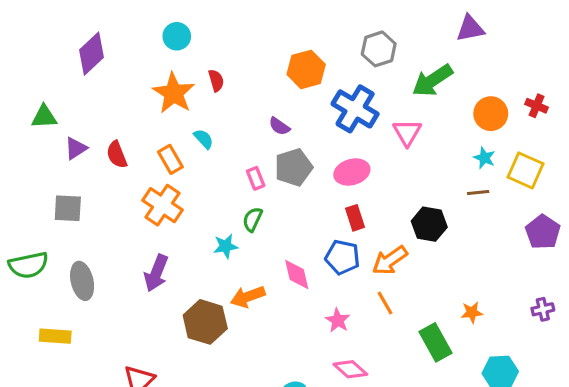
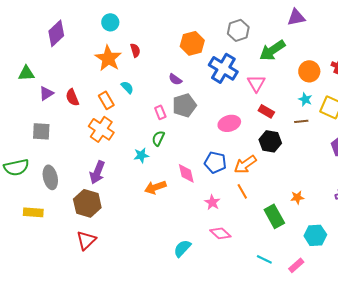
pink ellipse: (352, 172) -> (229, 123), moved
red rectangle: (355, 218) -> (266, 111), moved, turned -42
brown hexagon: (205, 322) -> (87, 203), moved

